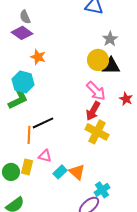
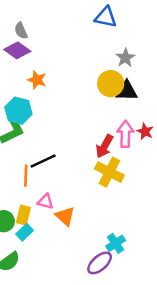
pink arrow: (96, 91) -> (125, 134), moved, turned -135
cyan rectangle: (60, 172) -> (25, 232), moved
orange triangle: (77, 172) -> (65, 216), moved

